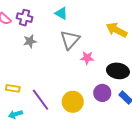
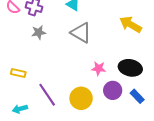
gray triangle: (70, 40) -> (81, 33), turned -45
pink star: (87, 58) -> (99, 68), moved
yellow rectangle: (13, 88) -> (18, 73), moved

